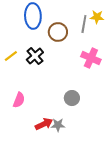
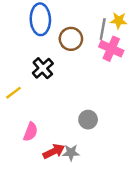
yellow line: (11, 56) -> (13, 93), moved
pink cross: (91, 58) -> (111, 49), moved
pink semicircle: (19, 100) -> (31, 132), moved

